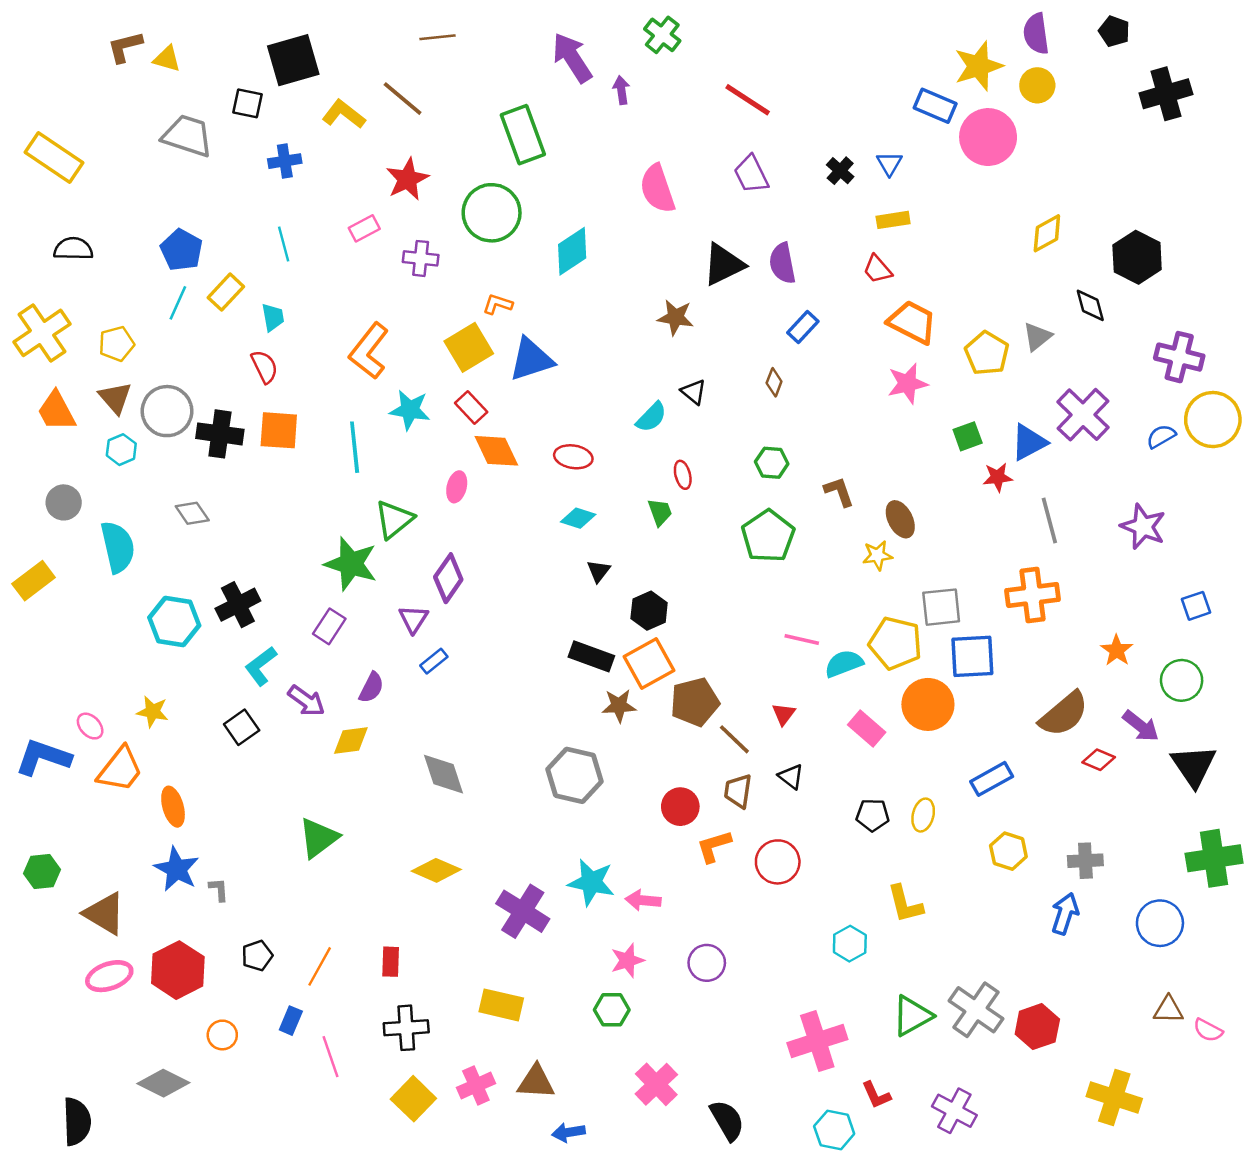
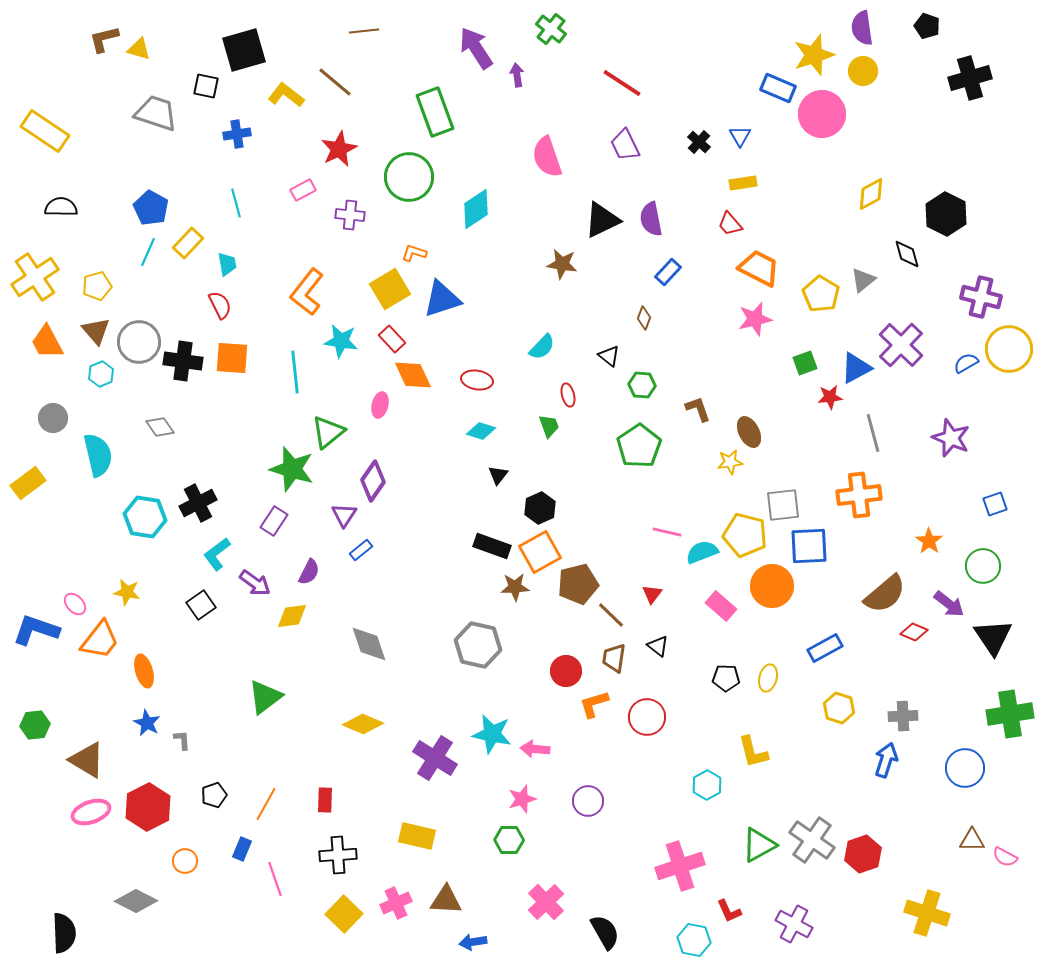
black triangle: (694, 392) -> (609, 356), moved
blue star: (177, 869) -> (147, 723), size x0.7

